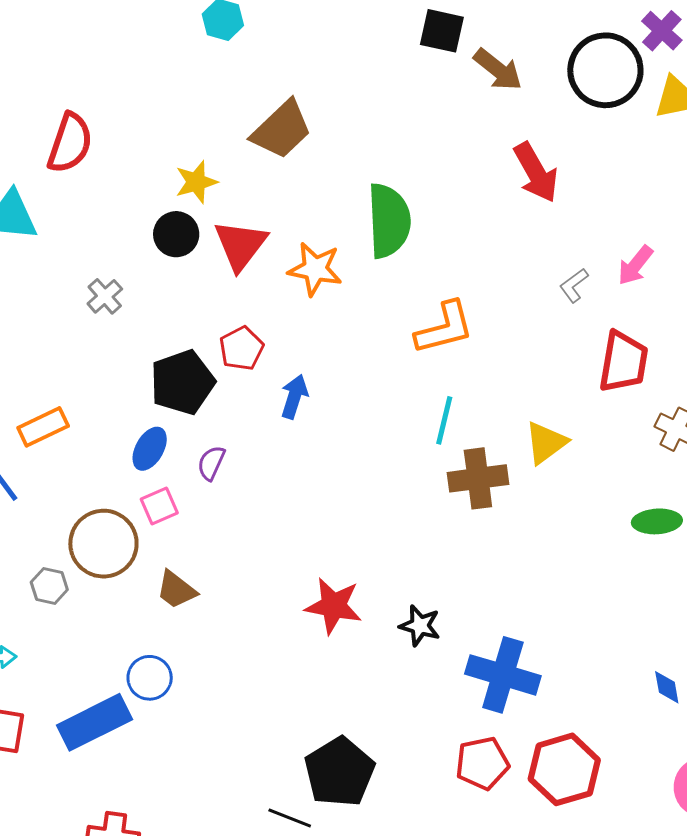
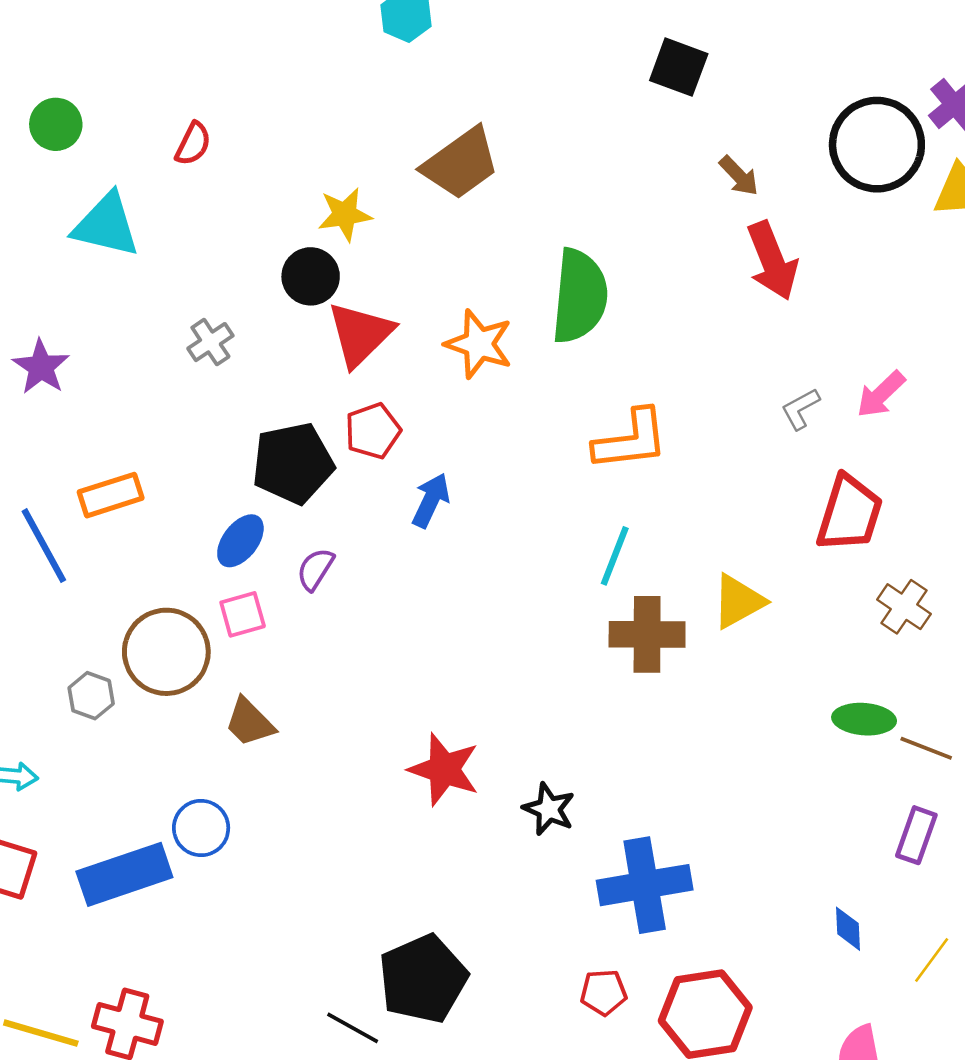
brown arrow: (498, 70) -> (739, 176), moved, size x0.7
red semicircle: (70, 143) -> (193, 144), size x0.6
red triangle: (241, 245) -> (360, 334), moved
blue cross: (503, 675) -> (645, 885), turned -34
red pentagon: (482, 763) -> (604, 992), size x0.7

